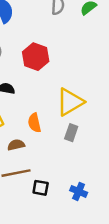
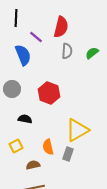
gray rectangle: (71, 133) -> (68, 154), moved

